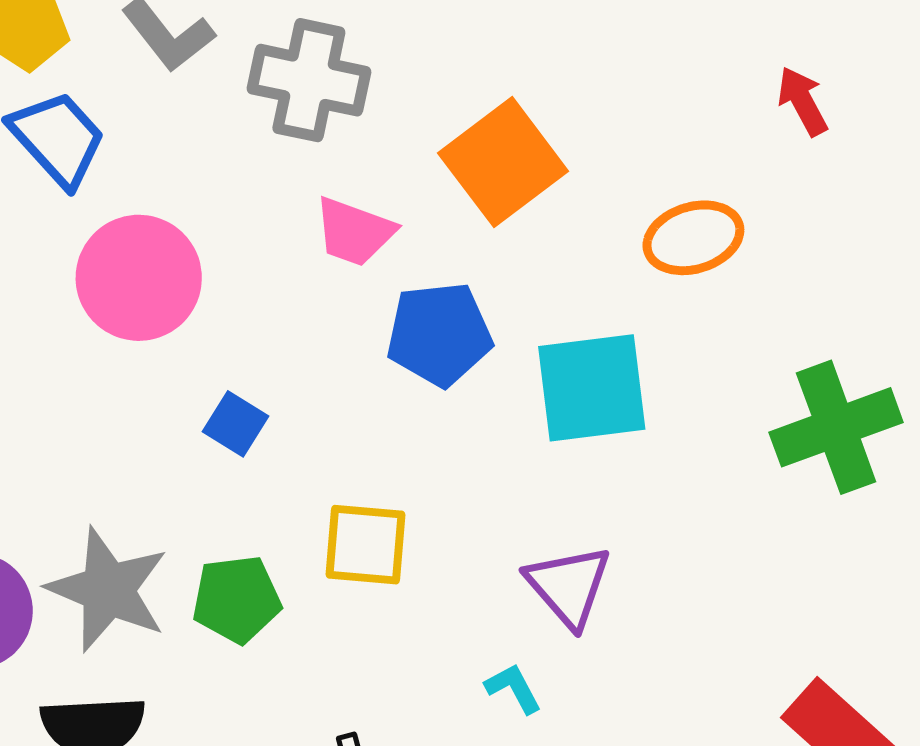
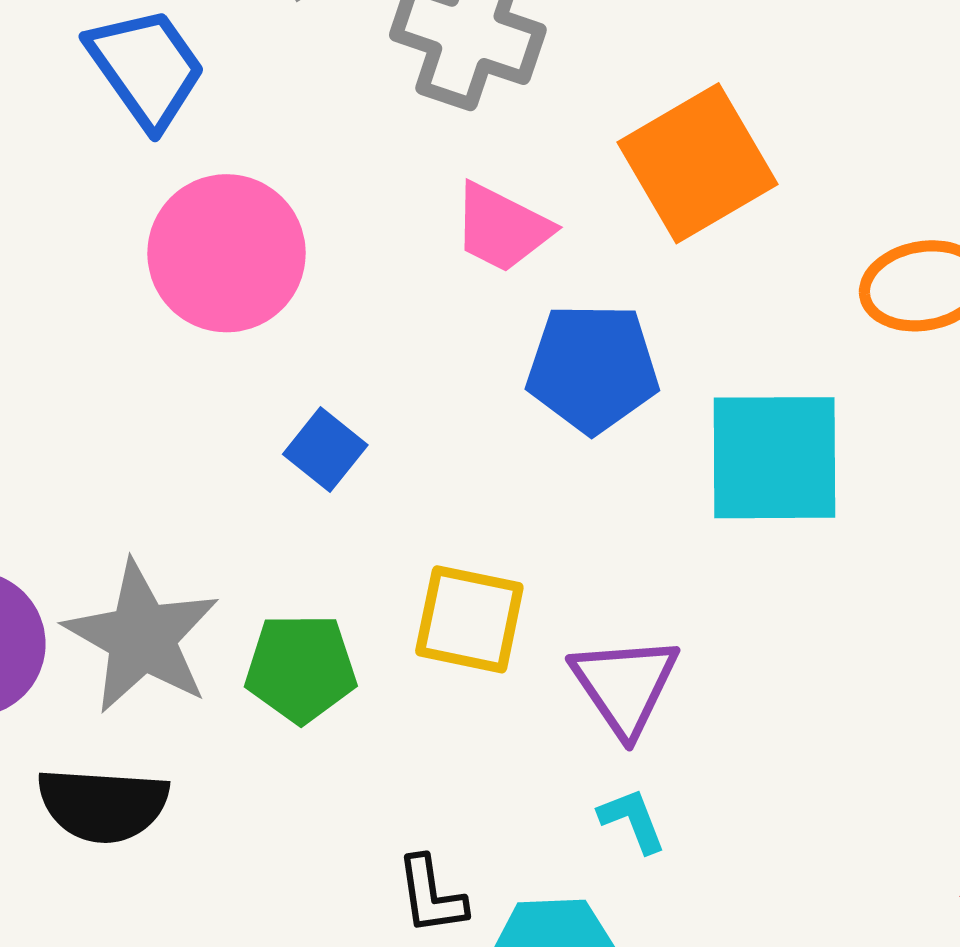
purple triangle: (569, 586) -> (625, 685), moved

